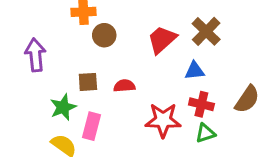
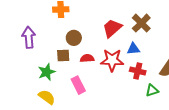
brown circle: (104, 35) -> (74, 38), moved
red star: (163, 120) -> (112, 60), moved
pink rectangle: (92, 126) -> (78, 85), moved, turned -42
green triangle: (205, 133) -> (152, 90), moved

